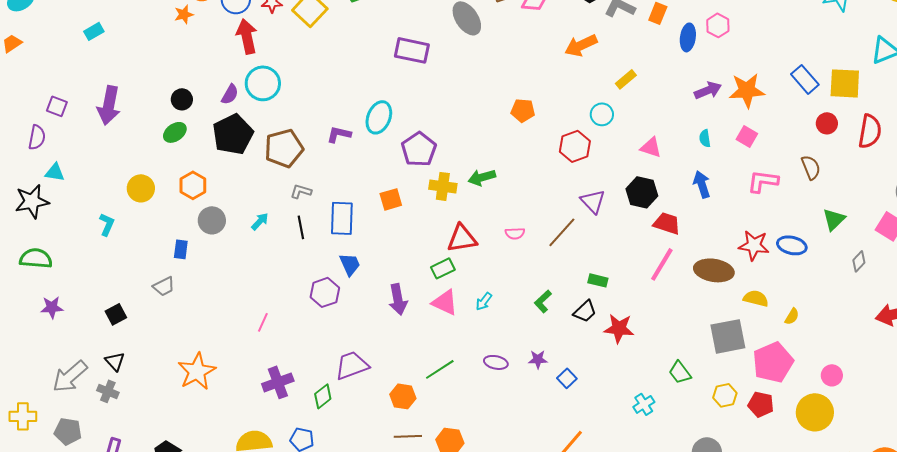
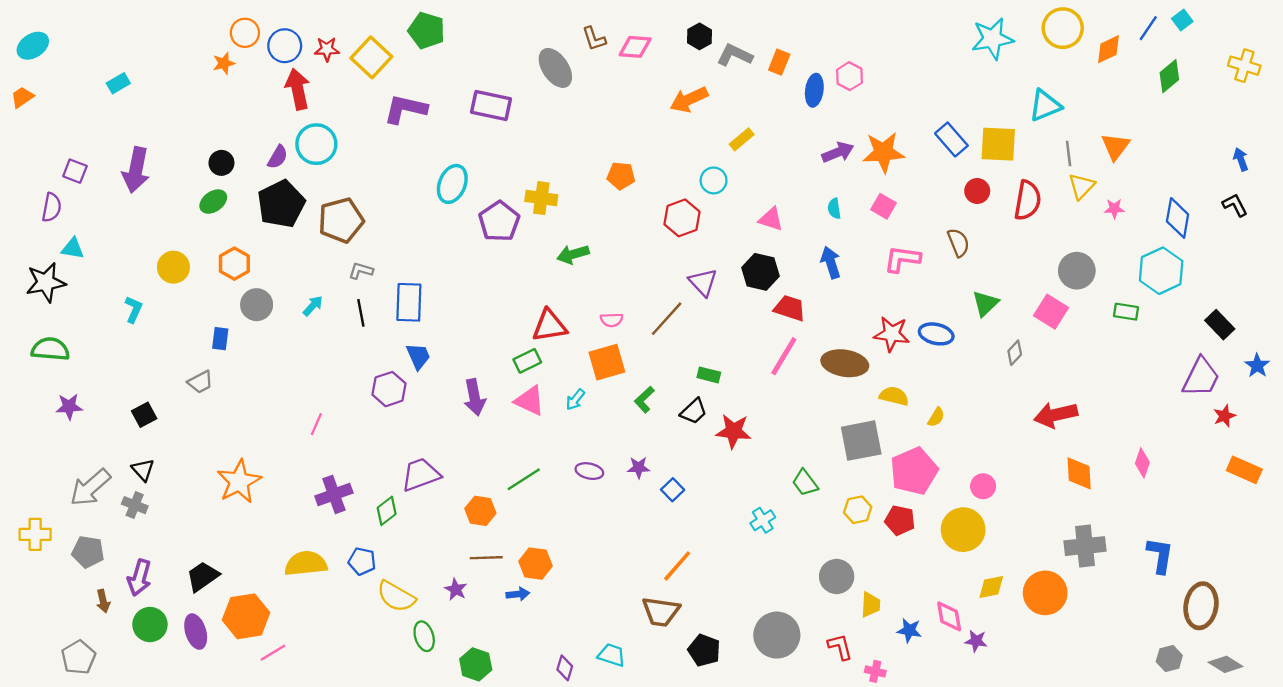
purple L-shape: (339, 134) -> (405, 109), moved, size x1.5
yellow cross: (443, 186) -> (541, 198), moved
orange square: (391, 199) -> (607, 362), moved, size x1.4

